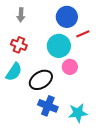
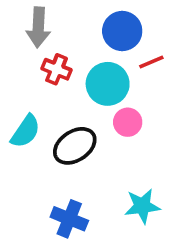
gray arrow: (21, 15) -> (38, 27), size x1.5
red cross: (19, 45) -> (57, 69), moved
blue cross: (48, 106) -> (69, 219), moved

